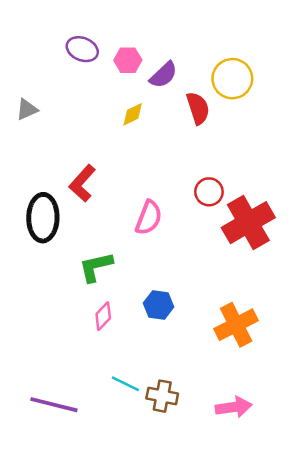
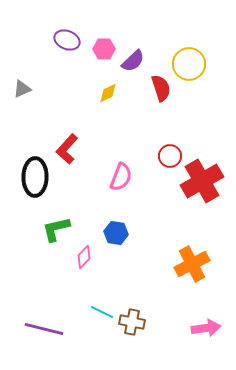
green L-shape: (96, 267) -> (56, 229), moved
blue hexagon: (159, 305) -> (116, 233), moved
pink arrow: (234, 407) -> (206, 328), moved

